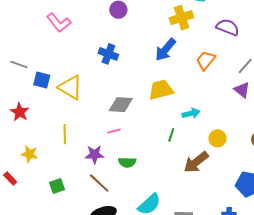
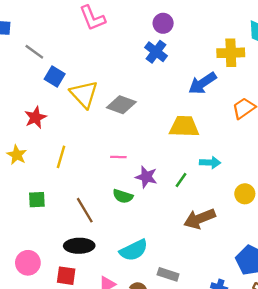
blue cross: (108, 54) -> (156, 52), moved
gray diamond: (121, 105) -> (121, 105), moved
red star: (20, 112) -> (35, 117), moved
yellow line: (65, 134) -> (61, 157), moved
yellow circle: (217, 138) -> (245, 194), moved
purple star: (94, 154) -> (146, 177), moved

